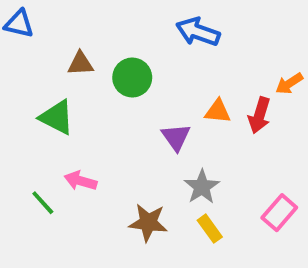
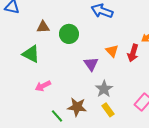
orange triangle: (218, 111) -> (112, 51), turned 40
pink arrow: (81, 181) -> (43, 86), turned -42
green line: (43, 203) -> (57, 116), moved

